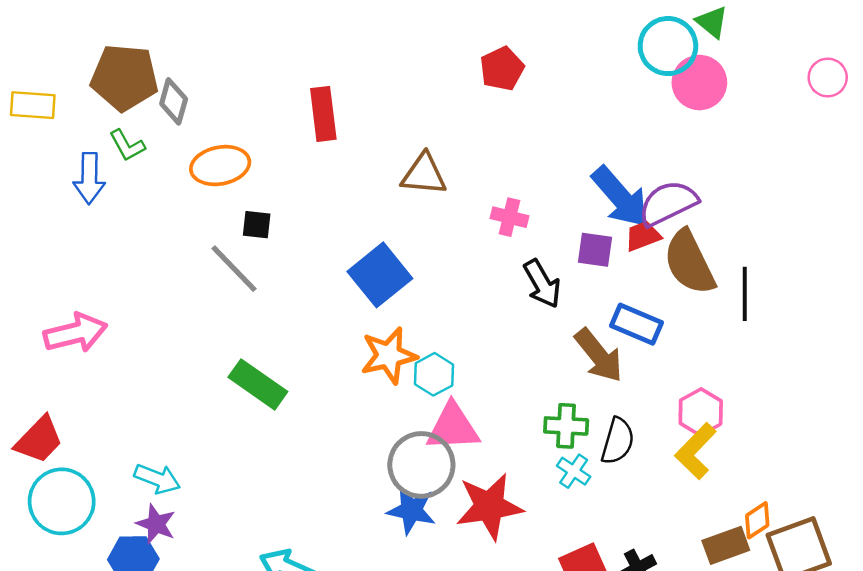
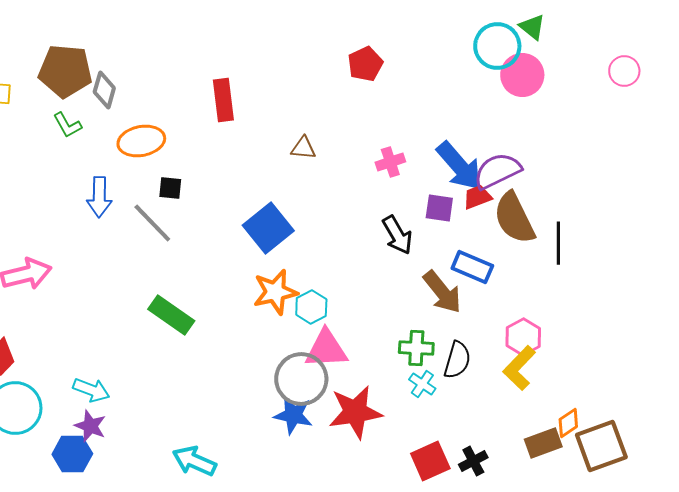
brown triangle: (424, 174) -> (303, 148), size x0.7
blue arrow: (89, 178) -> (99, 197), moved
pink cross: (509, 217) -> (390, 162), moved, turned -32

